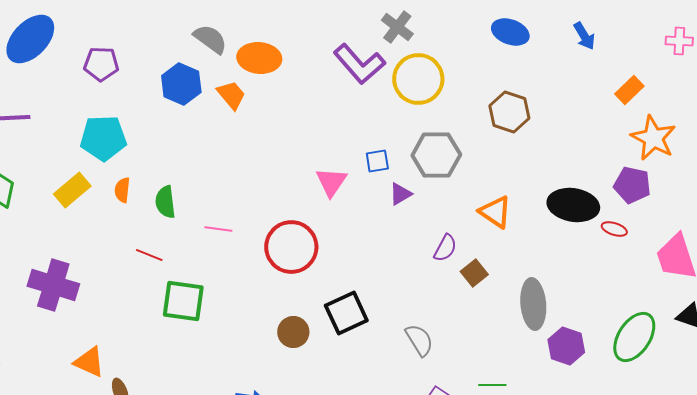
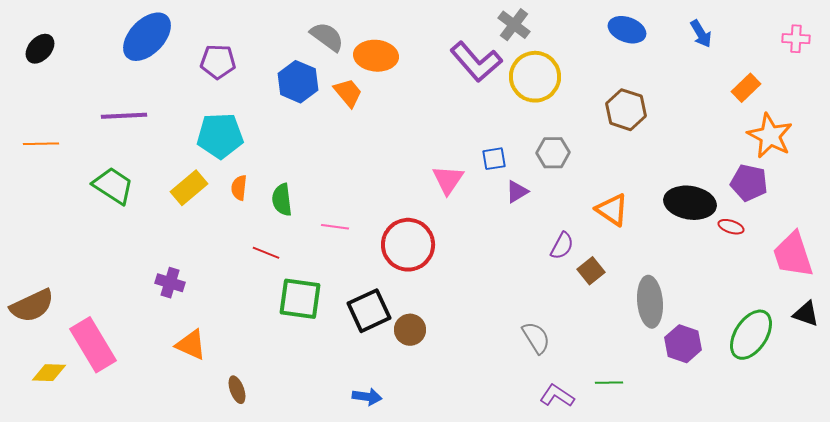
gray hexagon: (436, 155) -> (553, 153), size x0.7
purple cross: (53, 285) -> (170, 283), size x0.6
black square: (346, 313) -> (369, 311), moved
orange triangle: (89, 362) -> (191, 345), moved

